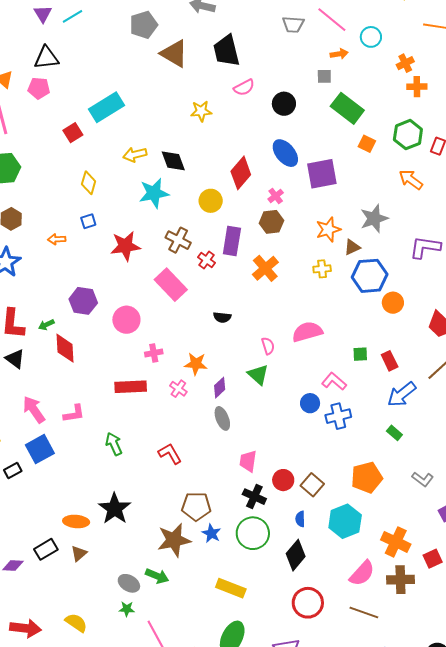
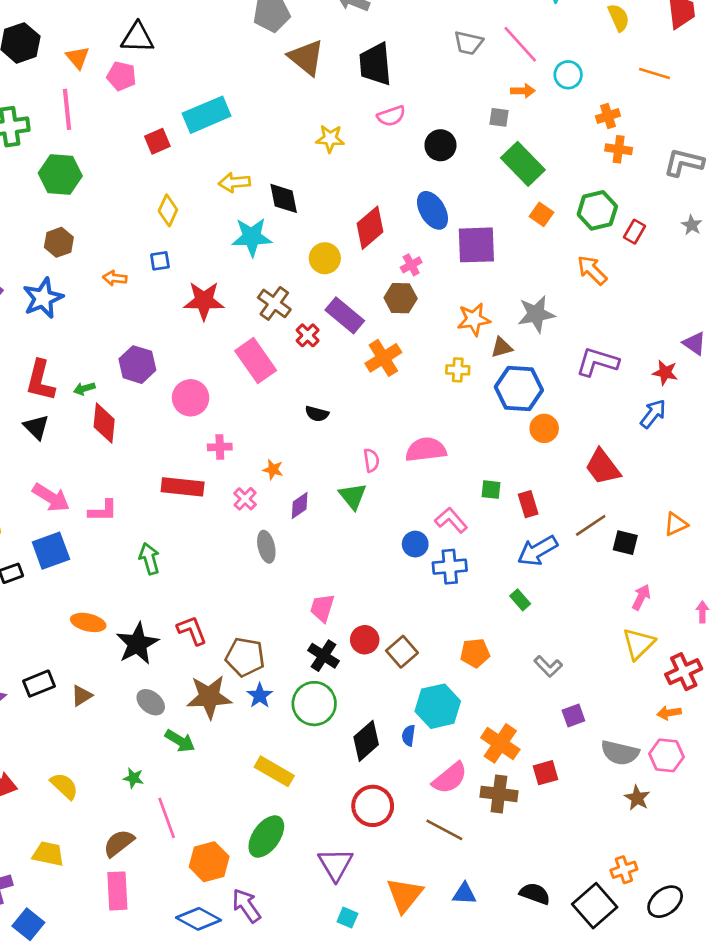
purple rectangle: (232, 241) -> (345, 315), turned -68
orange star: (196, 364) -> (273, 470), size x0.7
pink arrow: (34, 410) -> (51, 498), turned 148
gray ellipse: (222, 418) -> (266, 547), moved
red L-shape: (170, 454) -> (192, 630), moved
orange pentagon: (367, 478) -> (475, 653), size x0.7
blue semicircle: (300, 519) -> (409, 735), moved
orange ellipse: (76, 521) -> (88, 622), moved
gray ellipse: (129, 583) -> (151, 702), moved

